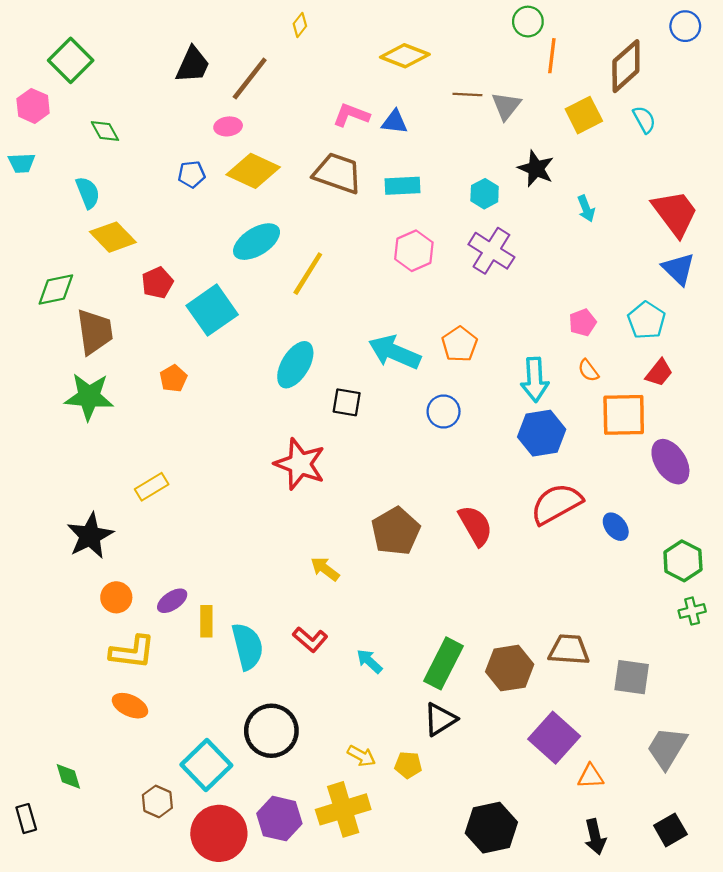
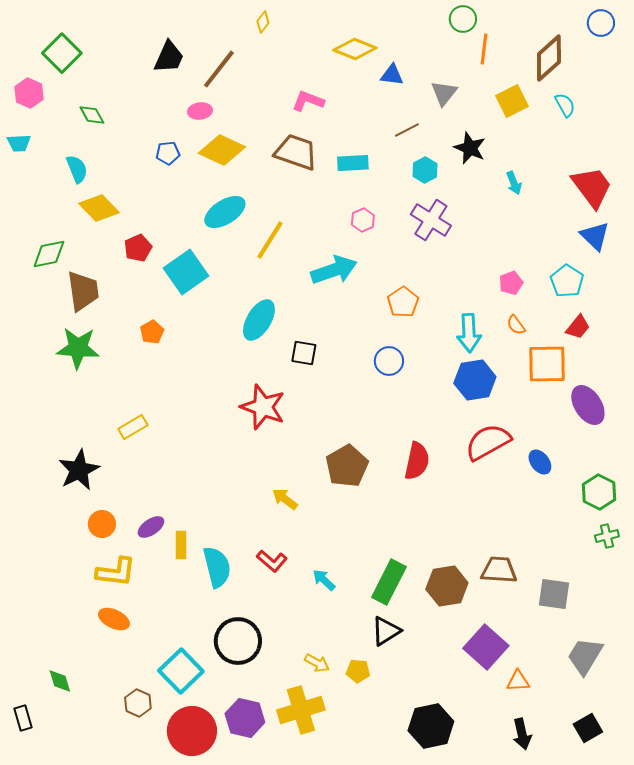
brown line: (467, 95) -> (407, 130), moved, turned -30
blue triangle: (395, 122) -> (392, 75), moved
pink hexagon: (414, 251) -> (363, 220), size x0.7
cyan arrow: (395, 352) -> (334, 270), moved, turned 138
red semicircle: (475, 526) -> (417, 461), turned 42

